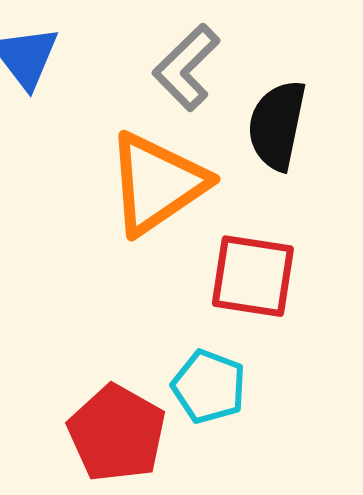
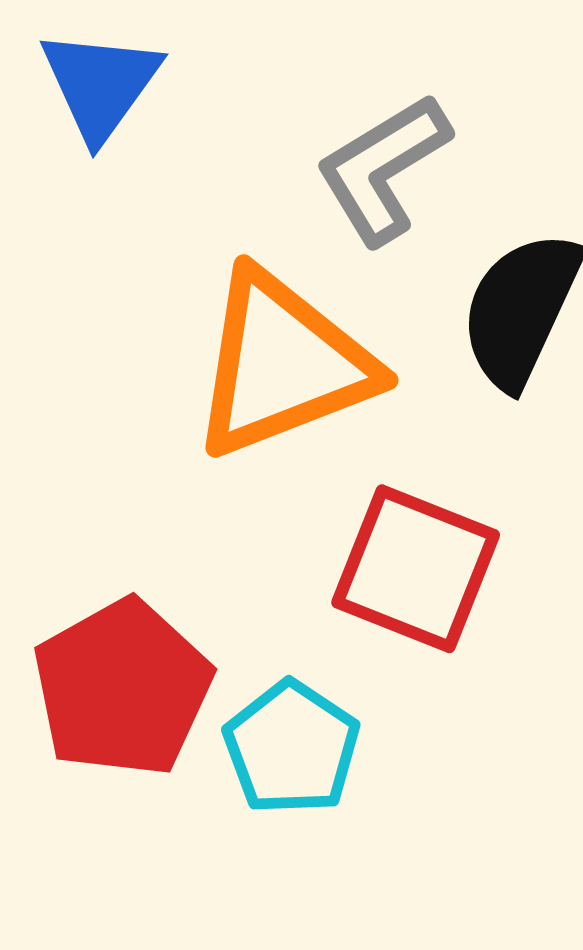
red pentagon: (117, 433) -> (122, 688), moved

